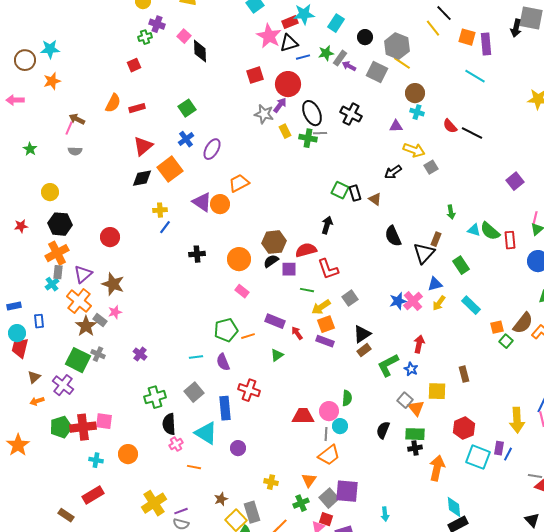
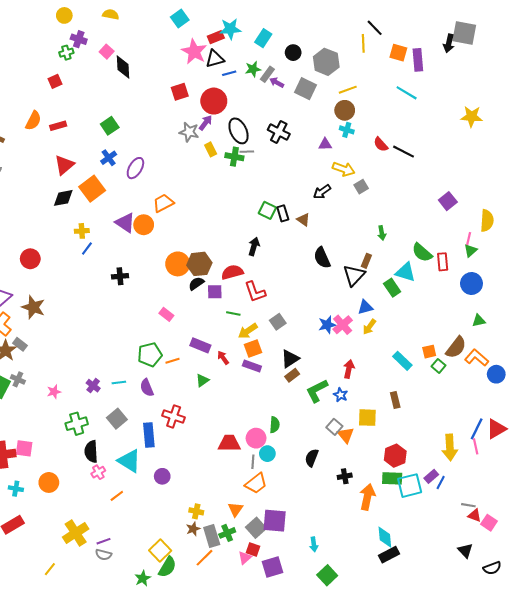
yellow line: (433, 28) -> (363, 43), turned 36
yellow line: (402, 63) -> (348, 90), moved, turned -54
cyan triangle: (474, 230) -> (406, 272), moved, size x1.5
orange circle: (239, 259) -> (178, 264), moved
cyan rectangle: (471, 305) -> (402, 361), moved
pink star: (115, 312) -> (54, 392), moved
purple cross: (140, 354) -> (93, 386), moved
green rectangle: (415, 434) -> (392, 478), moved
purple rectangle: (499, 448) -> (431, 476), turned 40
cyan square: (478, 457) -> (410, 486), turned -35
orange line: (194, 467) -> (117, 496), turned -48
brown star: (221, 499) -> (193, 529), moved
gray rectangle: (252, 512) -> (212, 536), moved

